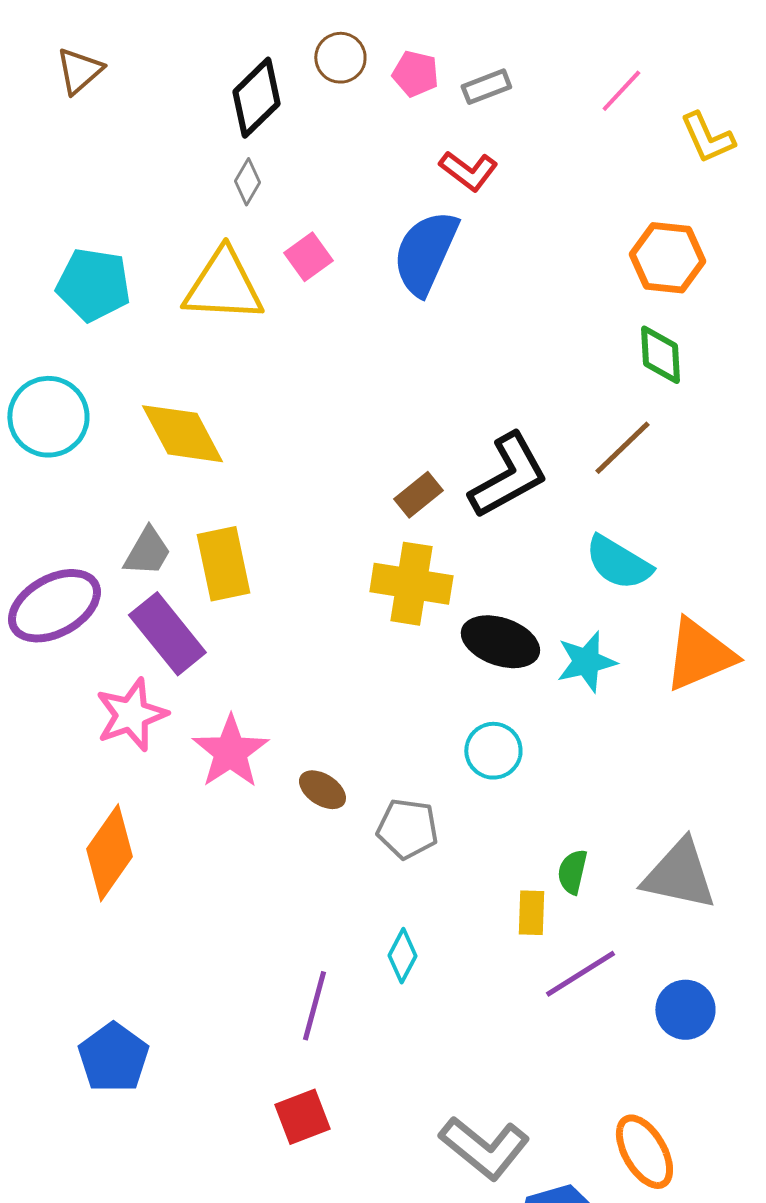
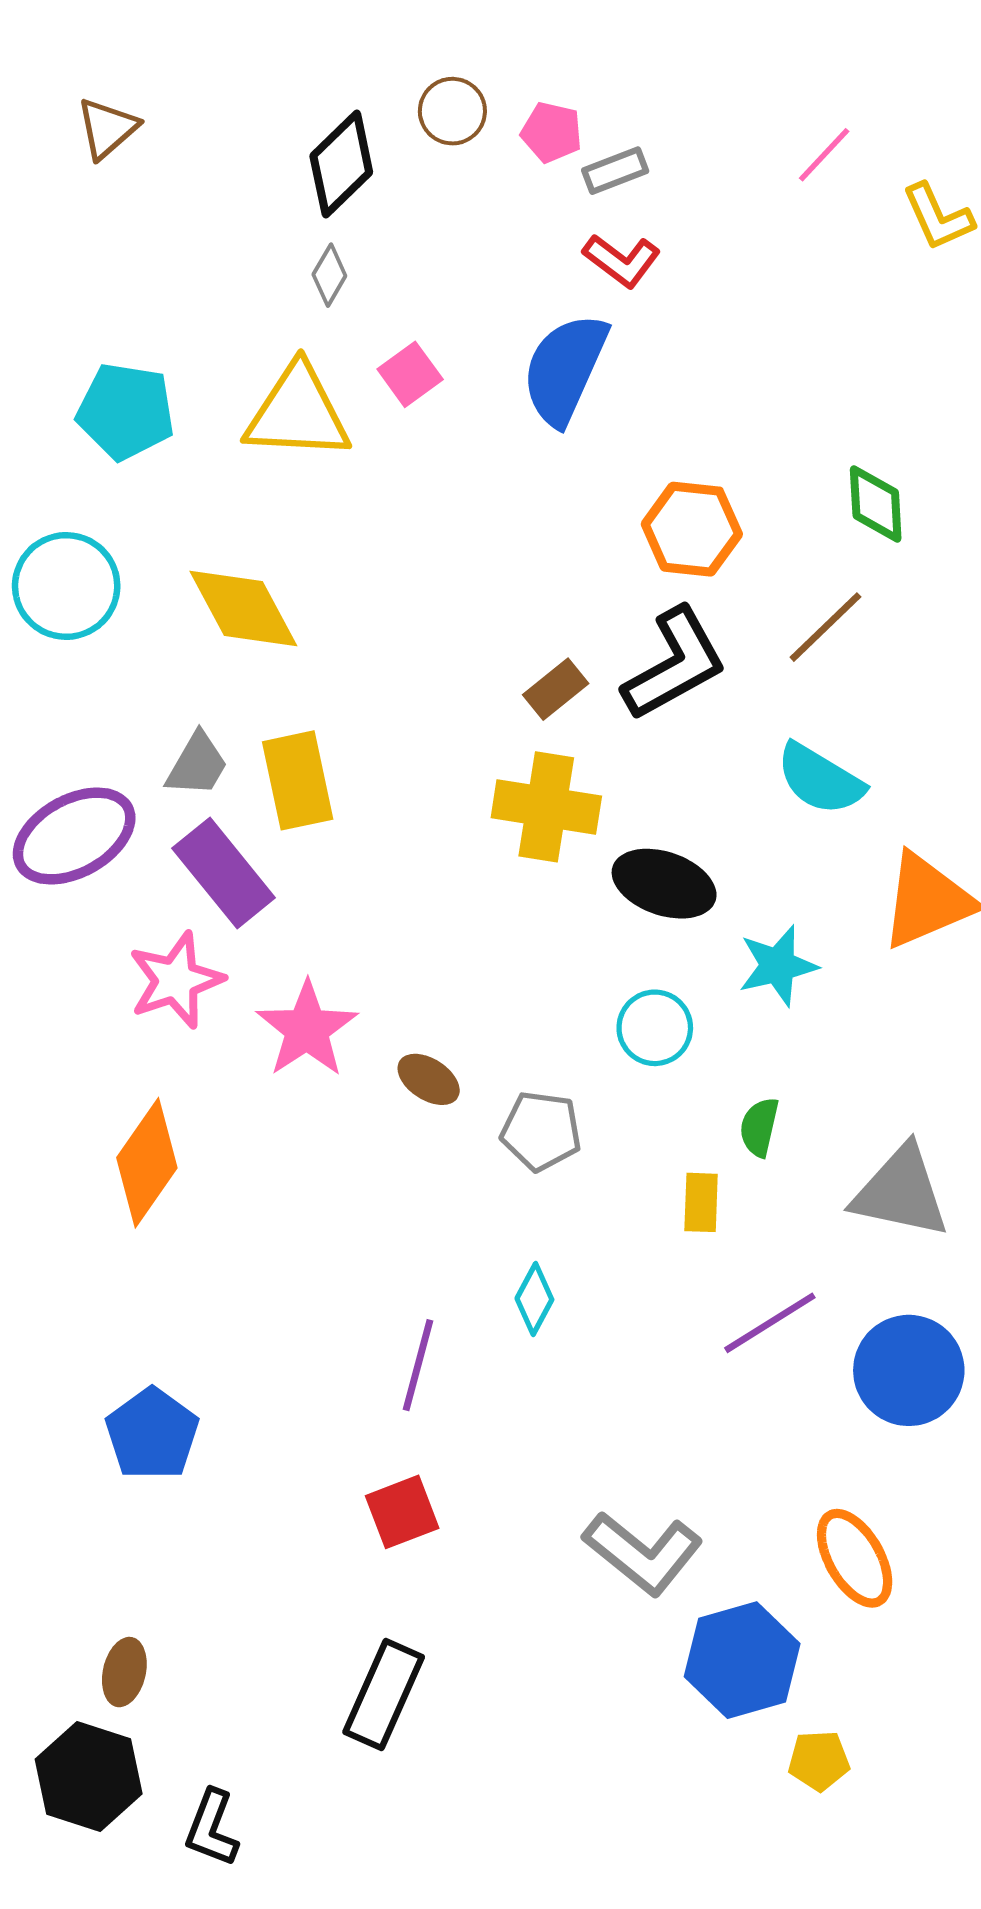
gray rectangle: (486, 87) -> (615, 171), moved
orange hexagon: (667, 258) -> (692, 529), moved
cyan star: (586, 662) -> (778, 966), moved
green semicircle: (572, 872) -> (759, 1127), moved
yellow rectangle: (531, 913) -> (701, 1202), moved
blue circle: (685, 1010) -> (909, 1370), size x1.4

